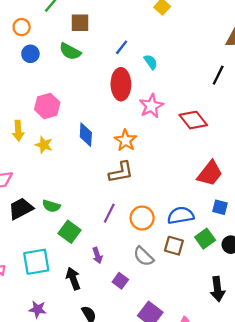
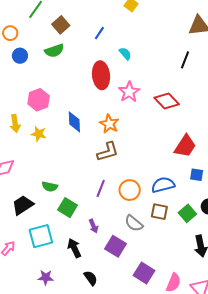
brown square: (80, 23) -> (61, 25), turned -36
blue line: (122, 47) -> (99, 33), moved
green semicircle: (70, 51) -> (54, 51), turned -42
black trapezoid: (21, 209) -> (23, 205), moved
green square: (205, 239) -> (187, 213), moved
purple square: (120, 281) -> (115, 246), size x1.5

